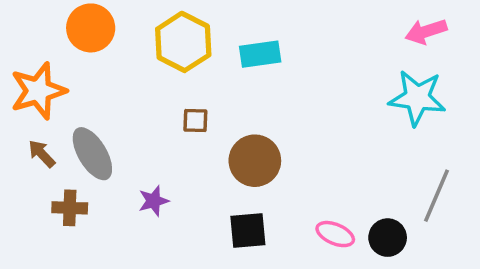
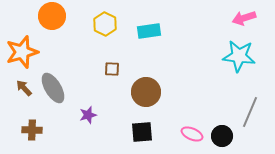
yellow hexagon: (183, 42) -> (105, 24), size x0.7
brown cross: (70, 208) -> (32, 130), moved

